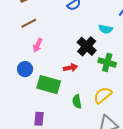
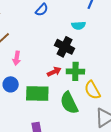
green cross: (107, 62) -> (75, 71), moved
yellow semicircle: (103, 95) -> (92, 90), turned -66
green semicircle: (77, 102) -> (69, 103), size x1.6

